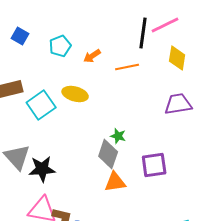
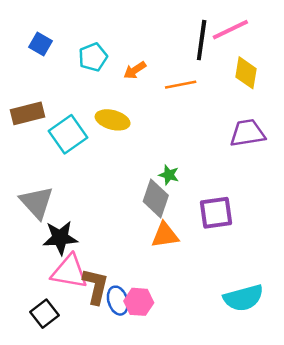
black star: (42, 169) -> (60, 238), moved

